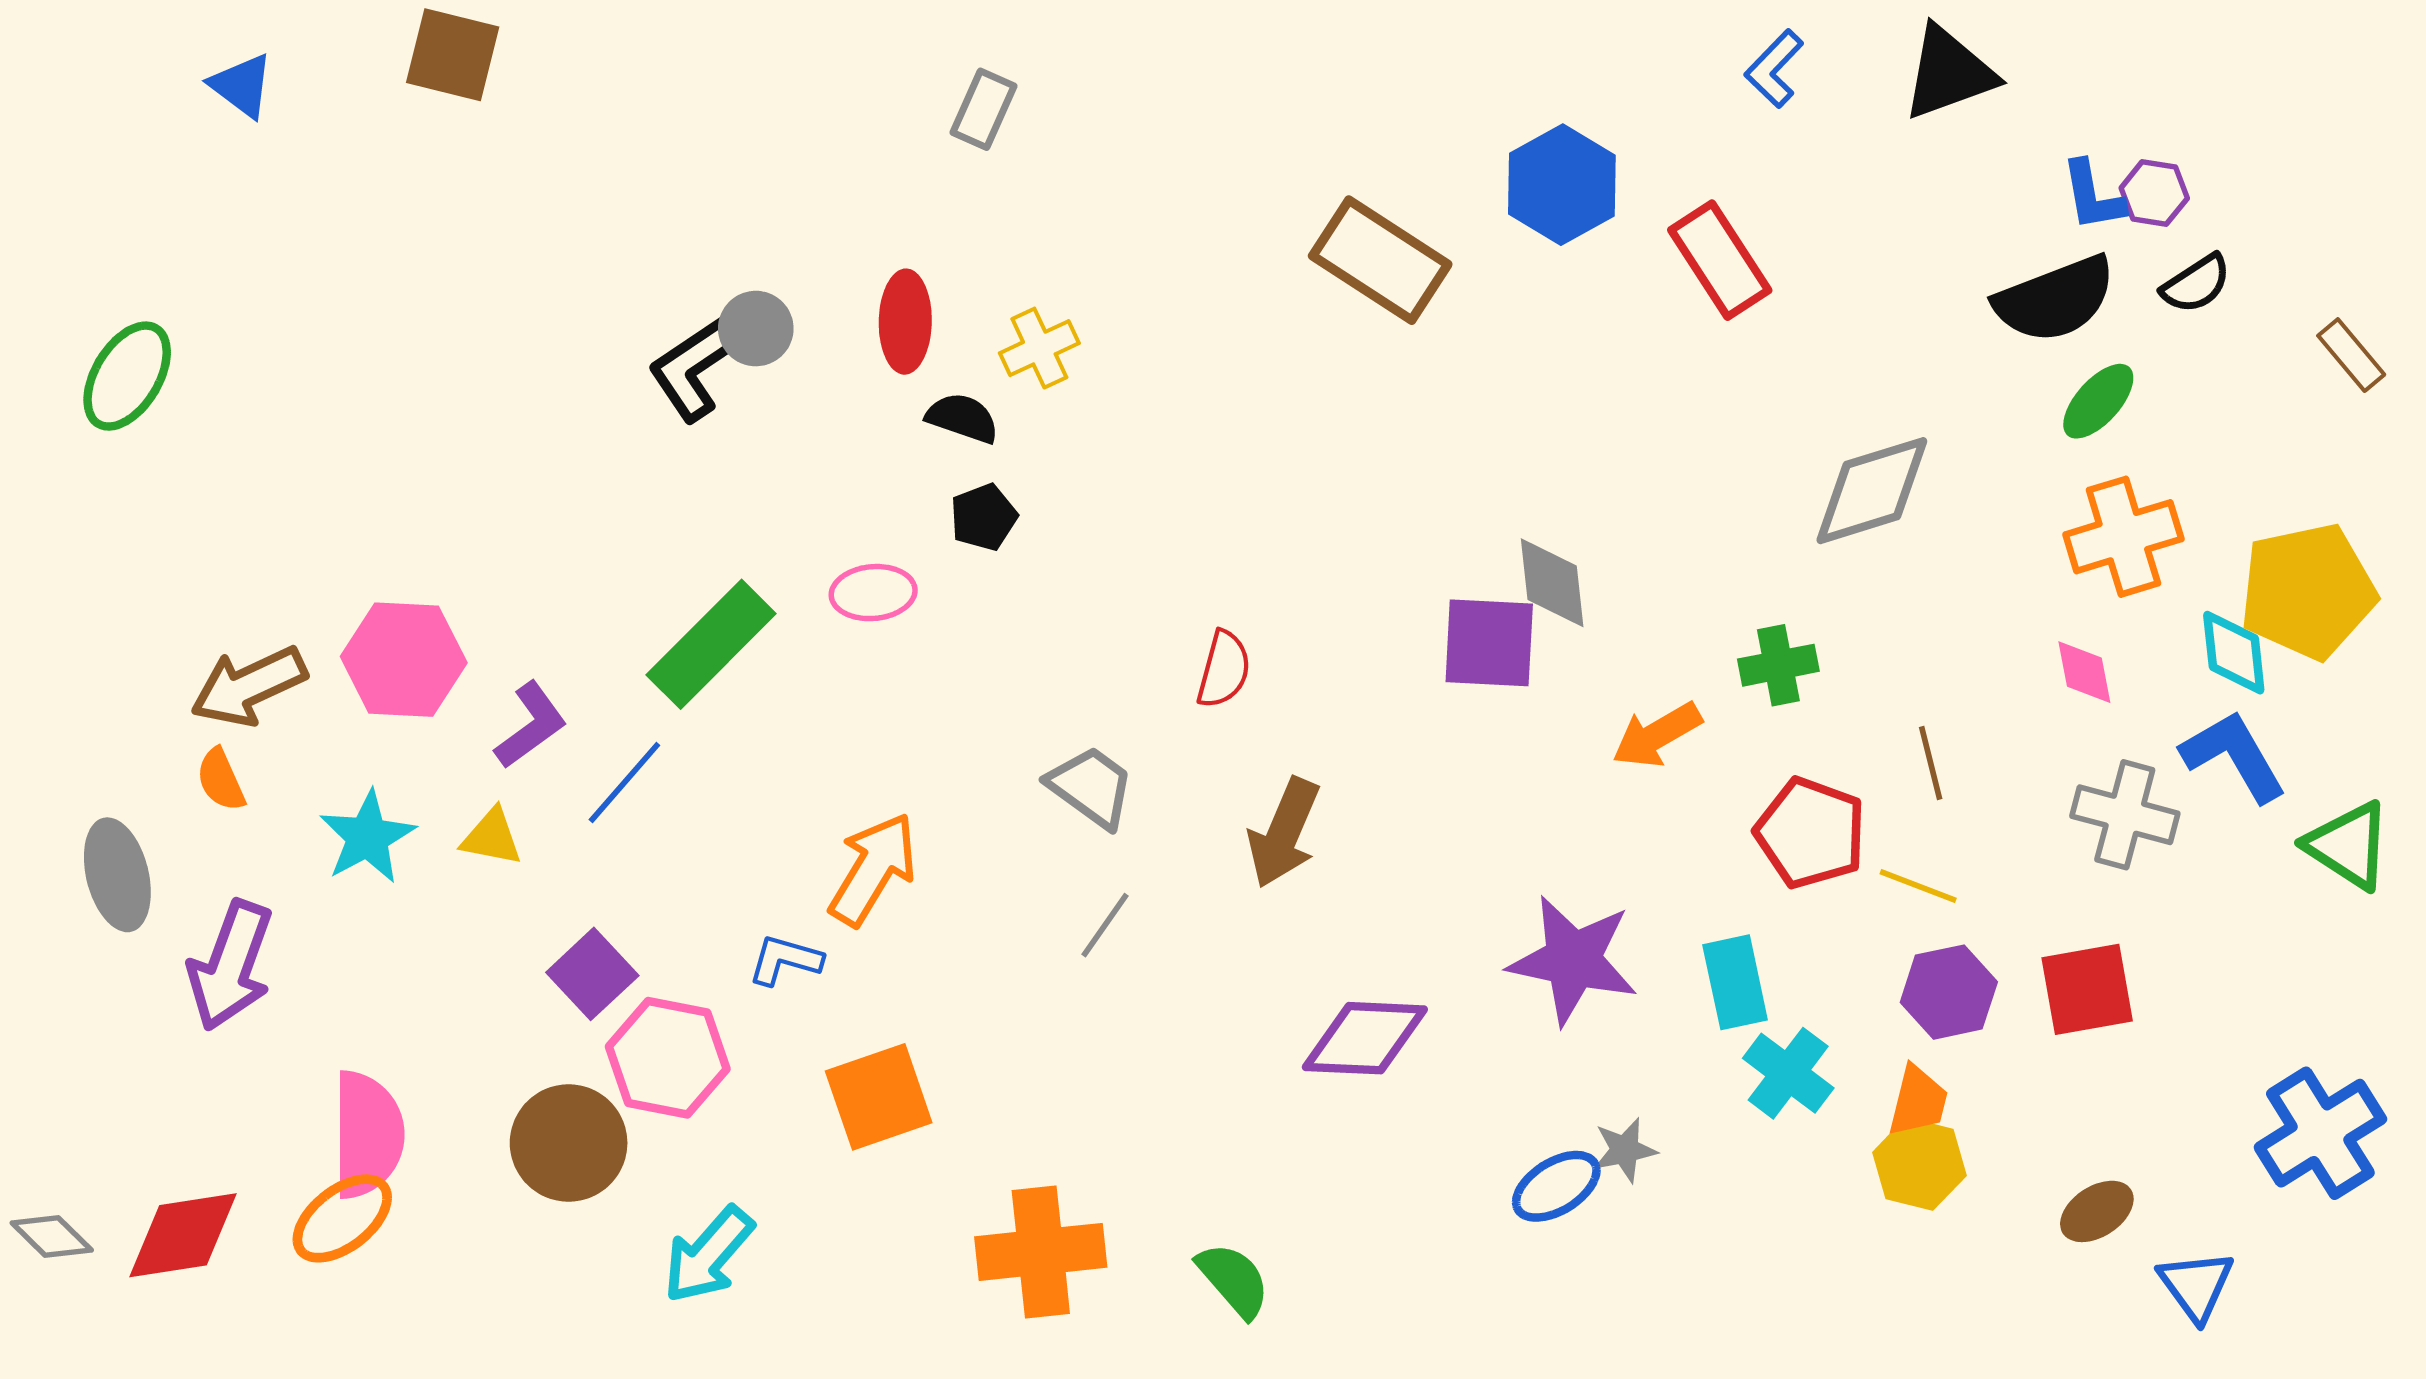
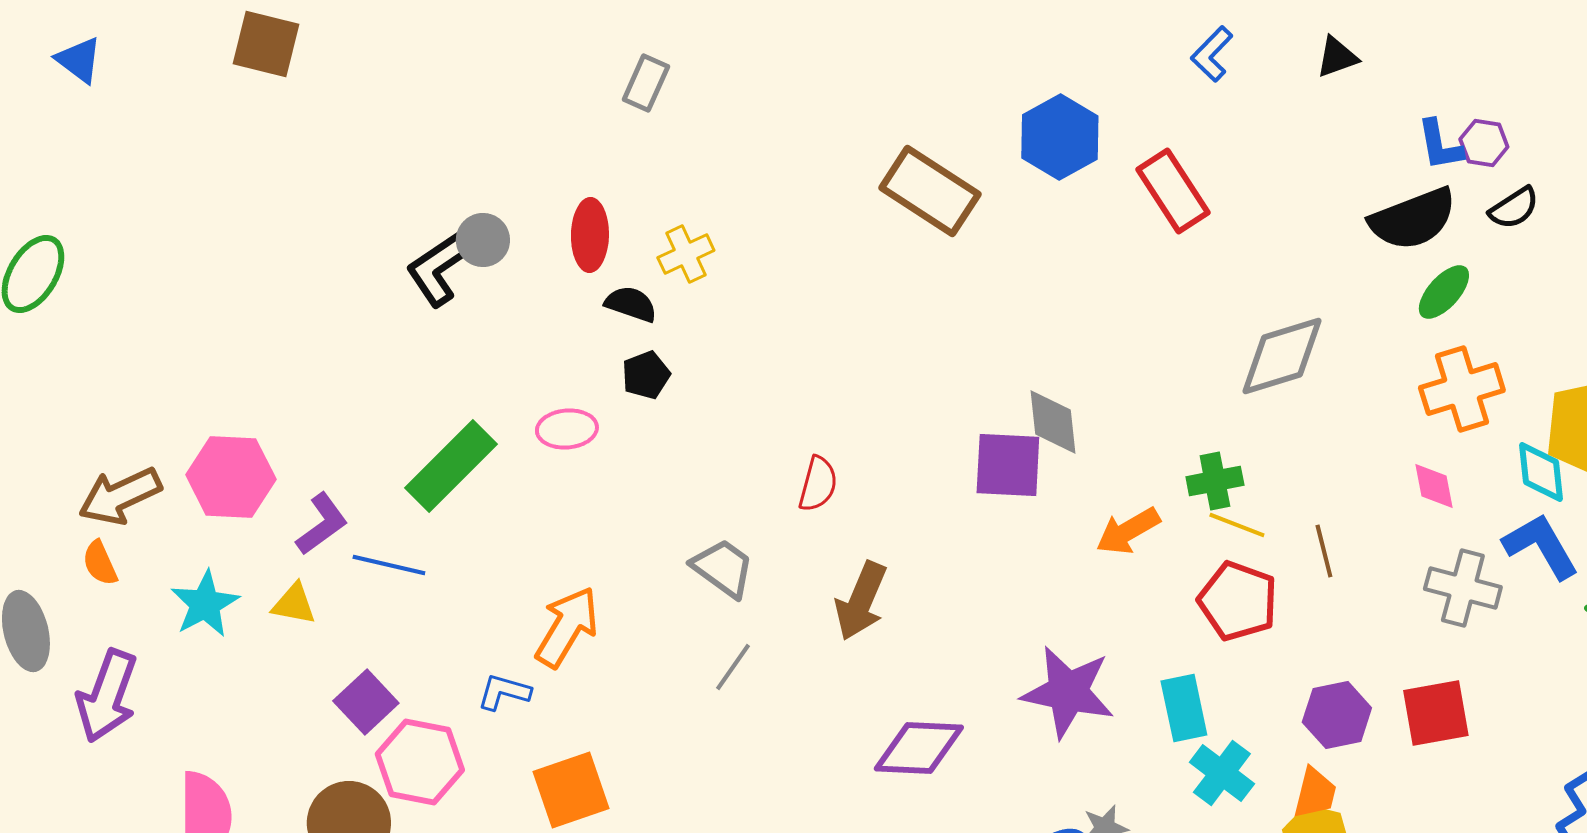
black triangle: (1949, 73) -> (1337, 57), size x0.6
blue triangle: (242, 85) -> (79, 60), moved
blue line: (624, 783) -> (389, 565), turned 62
yellow line: (1918, 886) -> (1237, 525), moved

